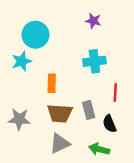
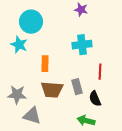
cyan star: (22, 61) -> (19, 45), turned -30
gray triangle: (60, 143) -> (32, 116), moved, turned 42

